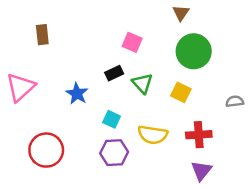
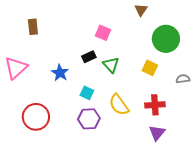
green circle: (194, 51) -> (166, 39), moved
yellow square: (181, 92) -> (150, 68), moved
yellow semicircle: (153, 135) -> (119, 105), turned 45

